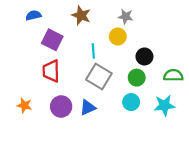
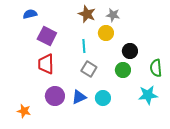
brown star: (81, 15) -> (87, 14), moved
green semicircle: (173, 75) -> (156, 68), turned -96
gray square: (99, 77) -> (89, 69), size x0.7
cyan circle: (131, 102) -> (103, 98), moved
orange star: (24, 105) -> (24, 111), moved

